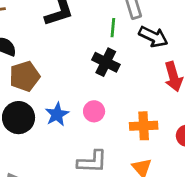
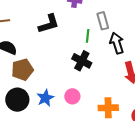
black arrow: (153, 37) -> (117, 43), turned -135

